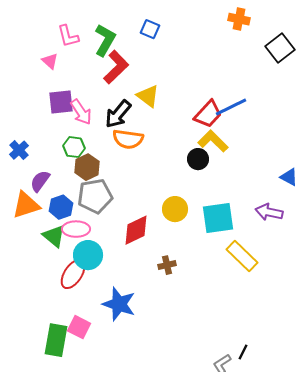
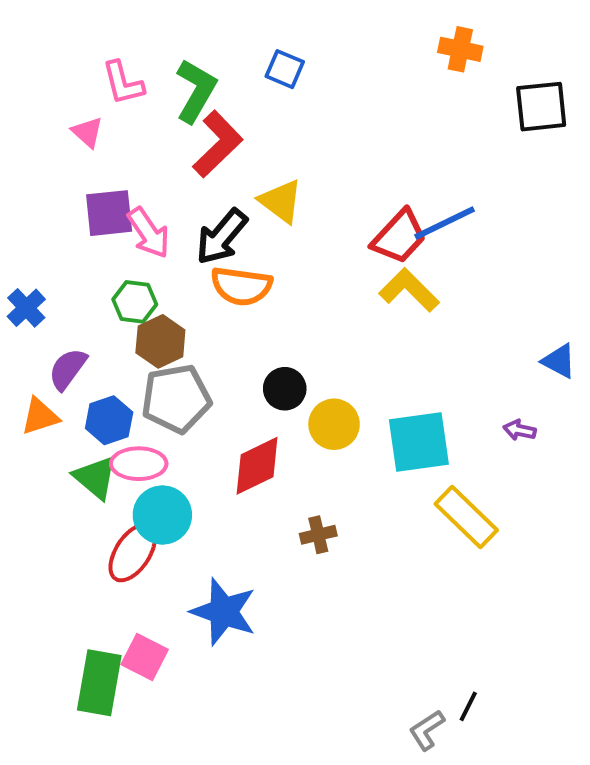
black square: (280, 48) -> (541, 107), turned 32
black circle: (198, 159) -> (285, 389), moved
orange triangle: (26, 205) -> (40, 416), size x0.7
purple arrow: (269, 212) -> (520, 430), size x0.6

